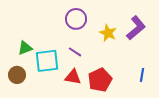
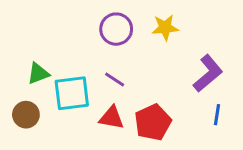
purple L-shape: (136, 28) -> (208, 73), moved
yellow star: (108, 33) -> (165, 28), moved, turned -30

